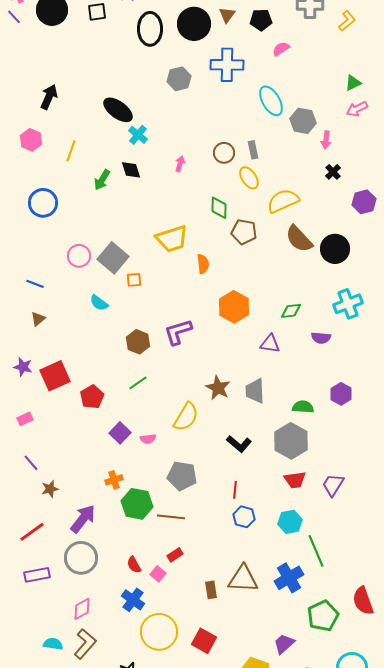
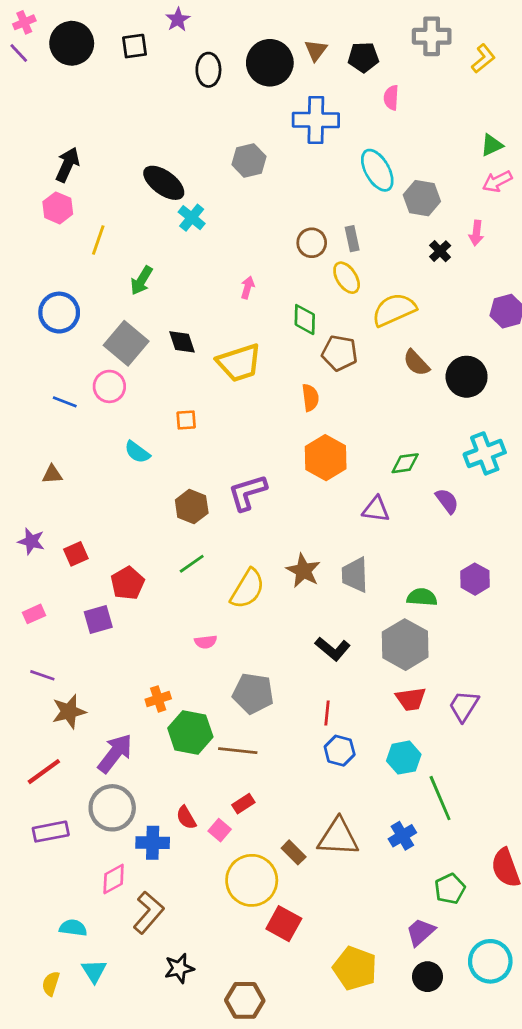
black ellipse: (150, 29) -> (208, 70), size x0.7
pink semicircle: (281, 49) -> (391, 98), turned -54
gray hexagon: (179, 79) -> (249, 160), moved
pink hexagon: (31, 140) -> (58, 208), moved
pink arrow: (326, 140) -> (476, 233), moved
pink arrow: (180, 164) -> (248, 287), moved
black diamond: (131, 170) -> (182, 342), moved
black cross: (333, 172) -> (440, 251), moved
brown semicircle: (299, 239) -> (416, 363), size x0.7
gray square: (113, 258) -> (126, 343), moved
orange semicircle: (203, 264) -> (310, 398), moved
blue line: (35, 284) -> (65, 402), moved
brown triangle: (38, 319) -> (52, 474), turned 35
purple semicircle: (321, 338) -> (447, 501), turned -132
red square: (55, 376) -> (76, 554), size x0.6
yellow semicircle: (186, 417) -> (248, 589), moved
purple square: (120, 433) -> (98, 619), moved, turned 30
purple line: (31, 463) -> (42, 675), turned -30
brown star: (50, 489) -> (69, 712), size x1.4
blue cross: (289, 578) -> (402, 836), size x0.7
brown rectangle: (211, 590) -> (294, 852), turned -36
blue cross: (133, 600) -> (153, 843), moved, turned -35
green pentagon: (323, 616) -> (450, 889), size x0.7
yellow circle: (159, 632) -> (252, 880), moved
brown L-shape: (85, 644) -> (148, 912), moved
purple trapezoid: (284, 644) -> (421, 932), moved

